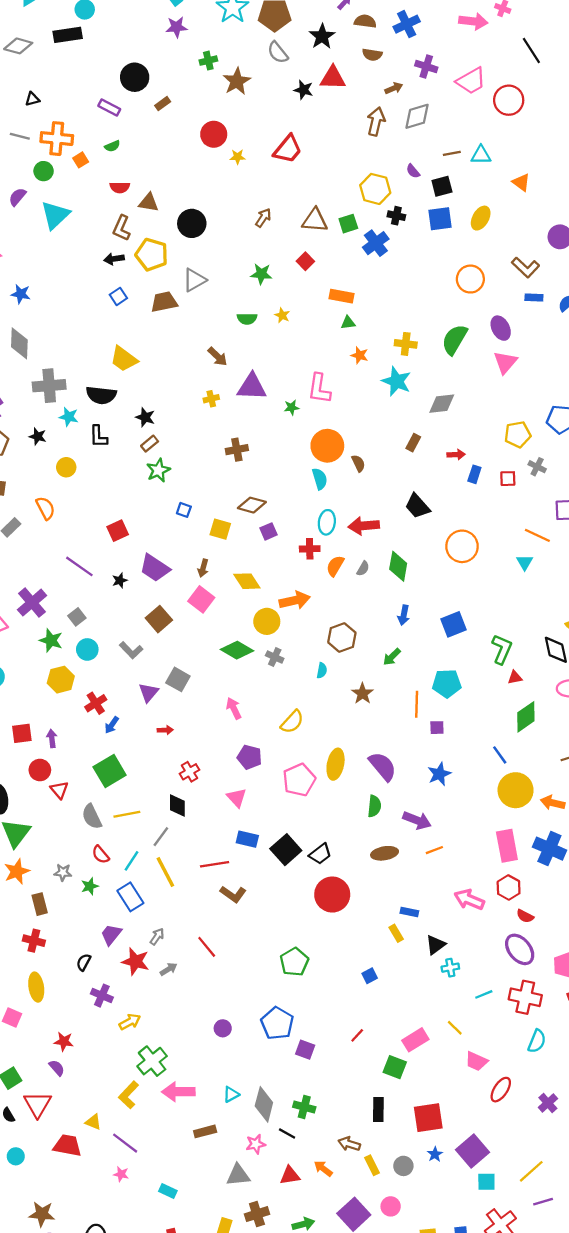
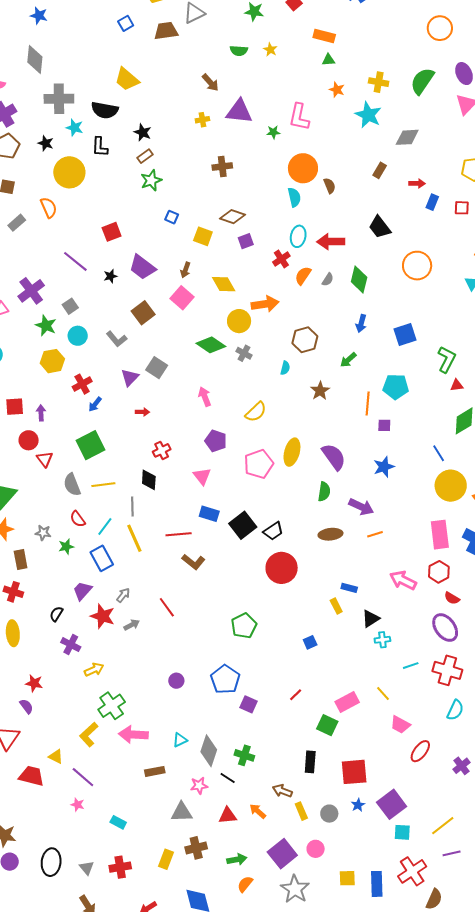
yellow circle: (66, 467) -> (69, 172), size x1.8
red cross: (310, 549) -> (281, 259), turned -36
gray line: (161, 837) -> (132, 507), turned -42

